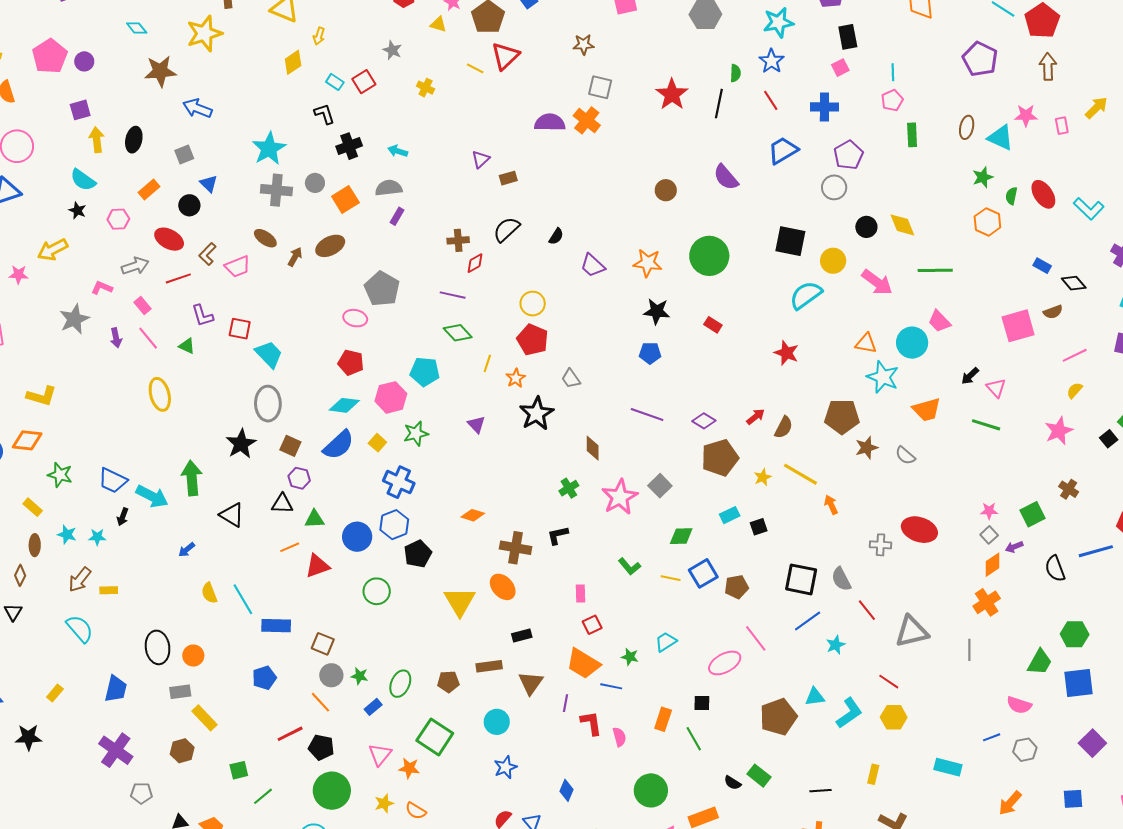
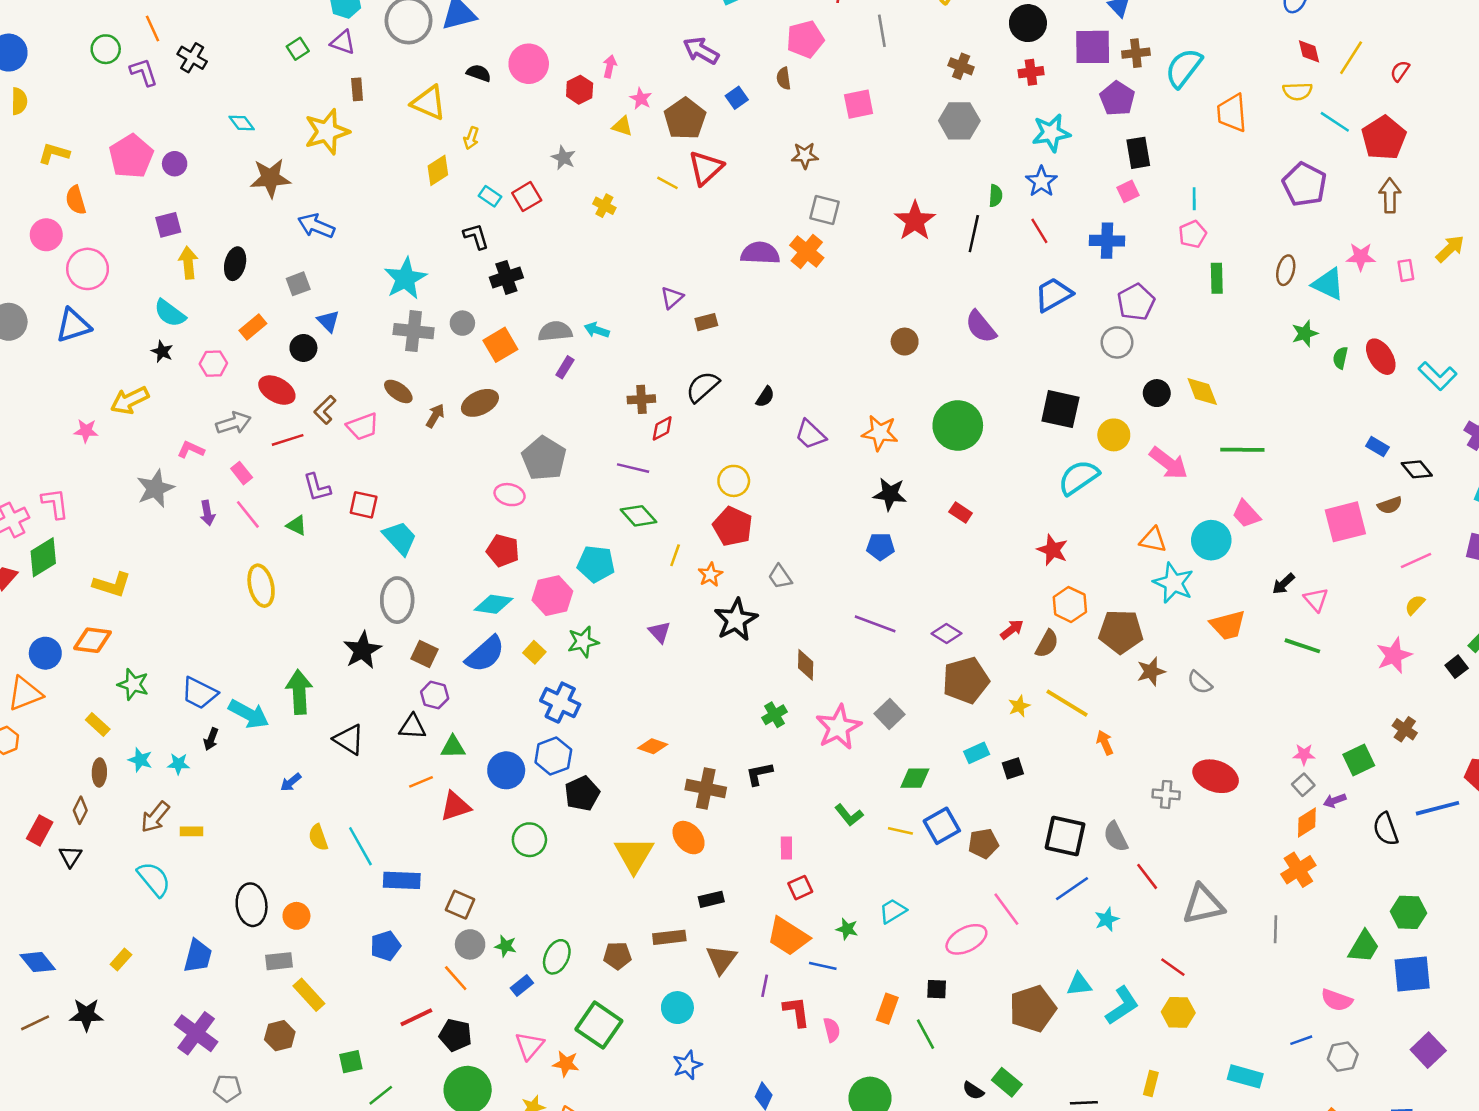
cyan arrow: (398, 151) -> (597, 330), moved
orange hexagon: (987, 222) -> (1070, 604), moved

